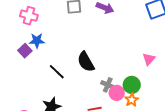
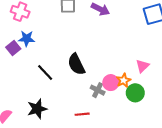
green circle: (132, 85) -> (135, 93), moved
pink circle: (117, 93) -> (111, 83), moved
orange star: (132, 100) -> (124, 80), moved

